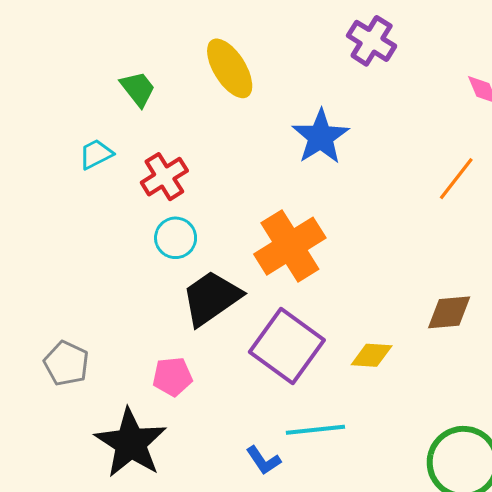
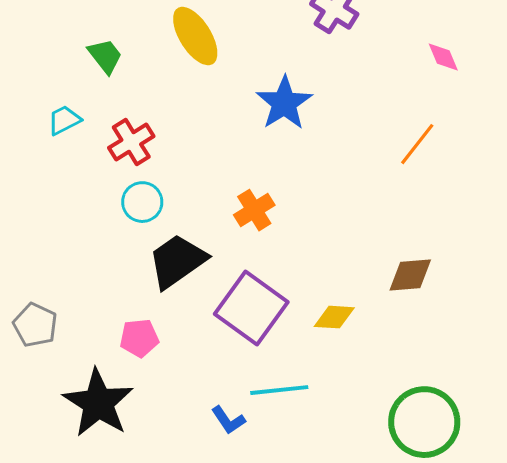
orange cross: (290, 246) -> (254, 210), size x0.6

